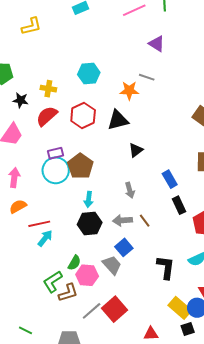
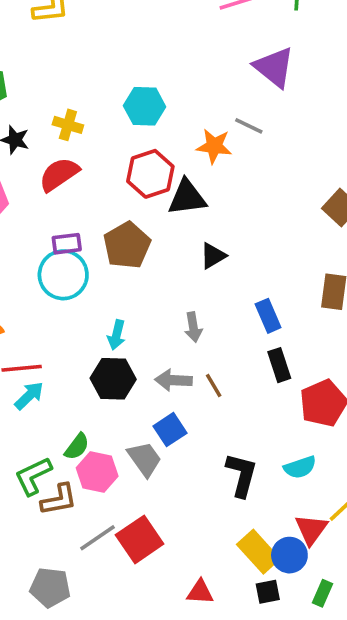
purple triangle: (157, 44) -> (274, 67), size x1.4
red hexagon: (83, 116) -> (150, 174), moved
brown pentagon: (80, 166) -> (127, 245), moved

